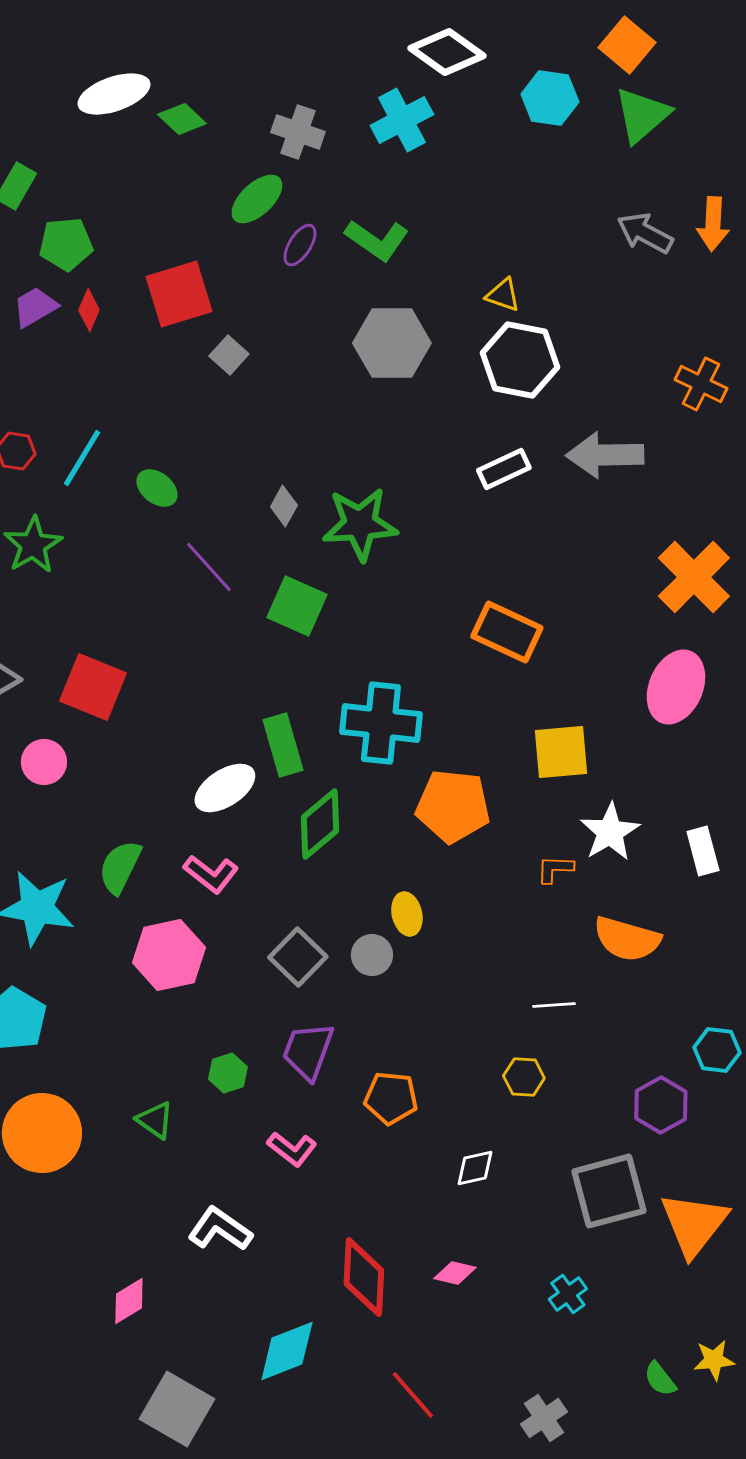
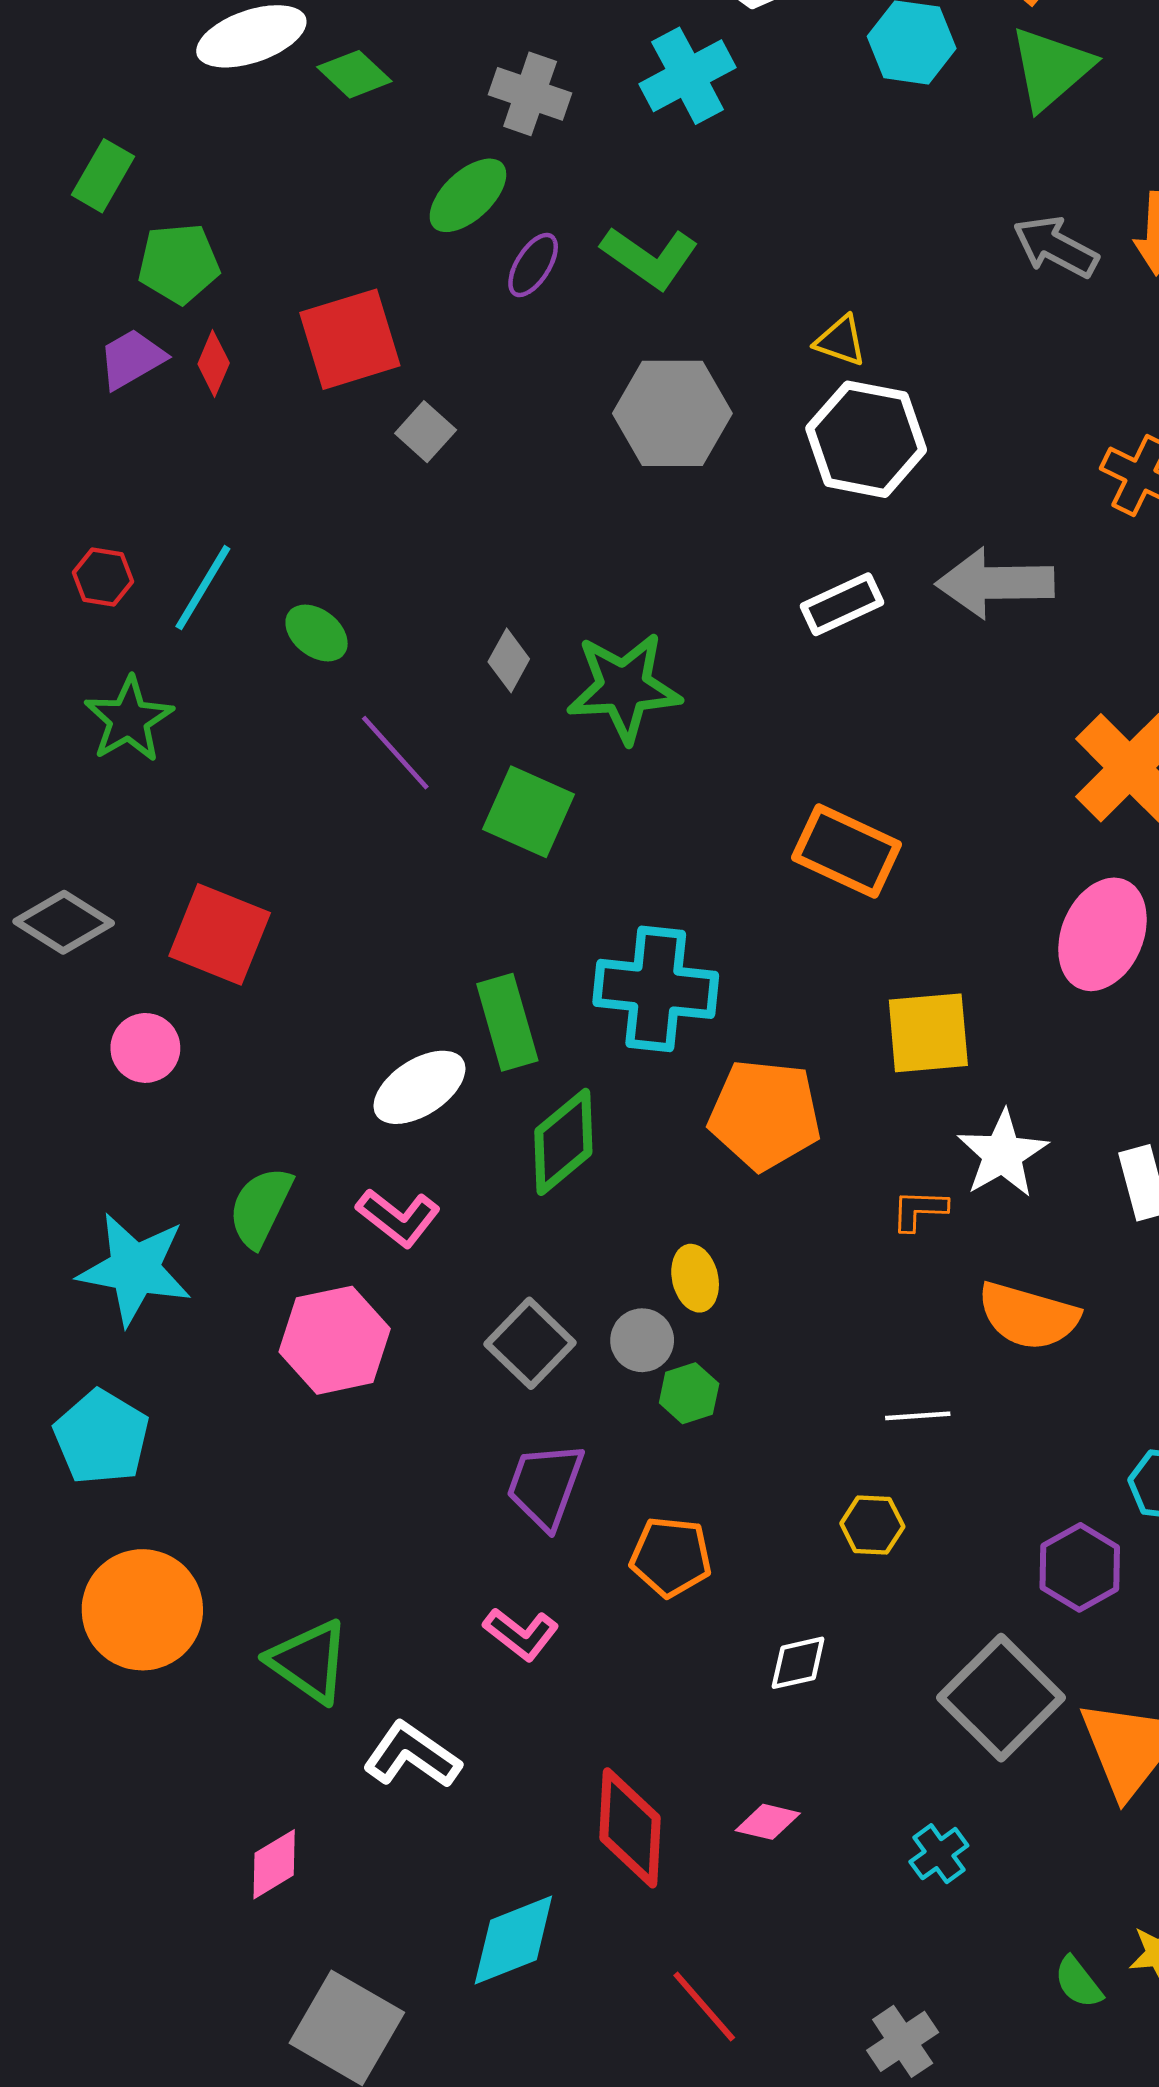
green hexagon: (228, 1073) -> (689, 1393), moved
green triangle: (155, 1120) -> (309, 1661), moved, size x1.5
gray square: (609, 1191) -> (1001, 1698), turned -30

